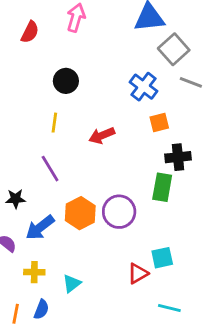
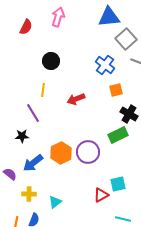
black cross: (178, 157) -> (129, 114), turned 36
purple line: (50, 169) -> (33, 113), moved
green rectangle: (162, 187) -> (118, 135), turned 54
black star: (16, 199) -> (22, 136), moved

